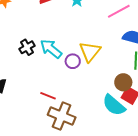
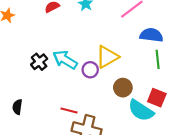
yellow triangle: (90, 52) -> (107, 57), turned 30
brown circle: (123, 82) -> (123, 88), moved

